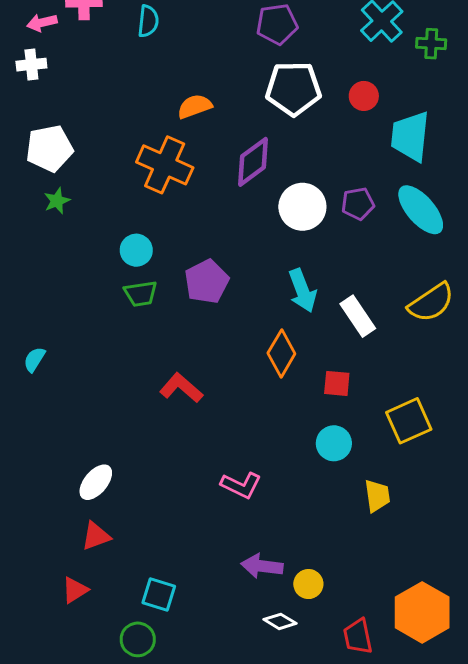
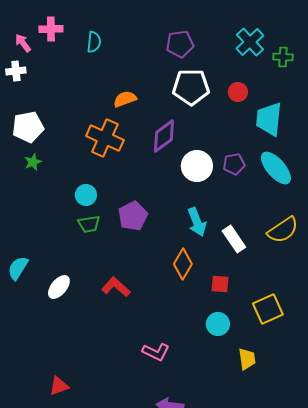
pink arrow: (42, 23) -> (23, 43), turned 66
cyan semicircle: (34, 359) -> (18, 268), size x1.4
white ellipse: (96, 482) -> (59, 287), moved

